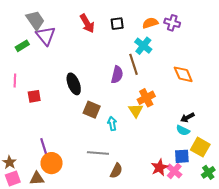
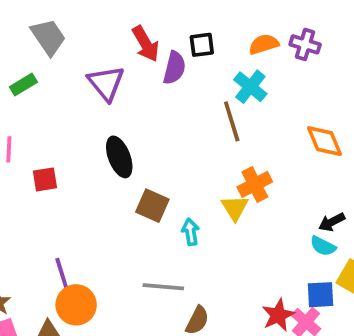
purple triangle: (46, 36) -> (106, 83), moved
purple semicircle: (117, 75) -> (174, 68), moved

